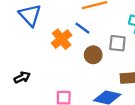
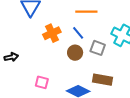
blue line: (82, 28) -> (78, 33), moved

